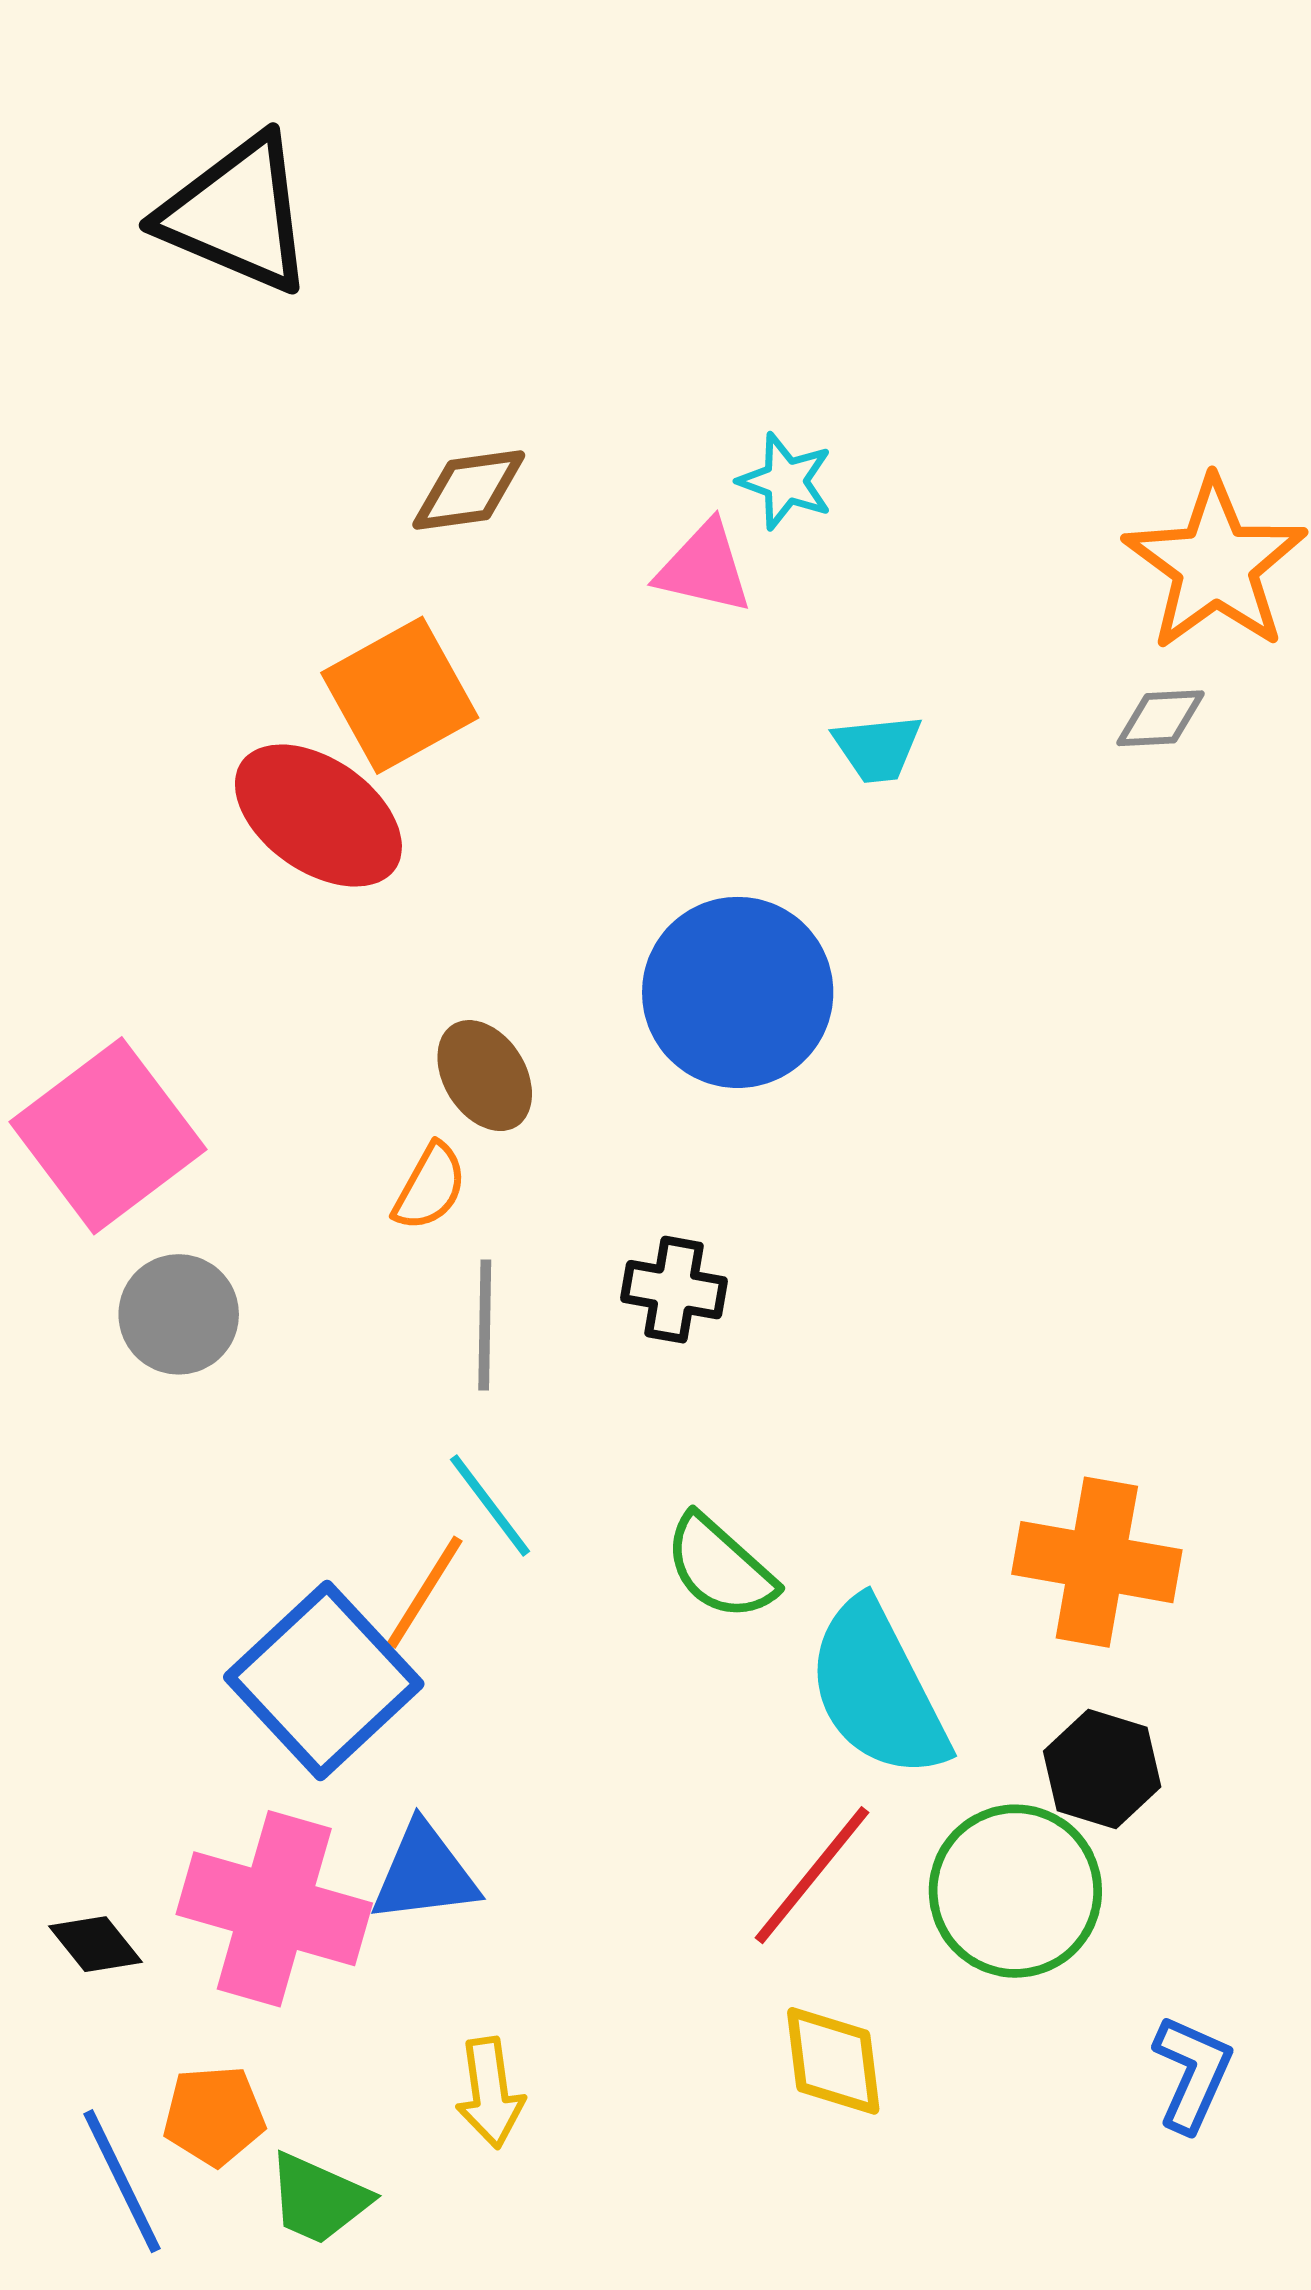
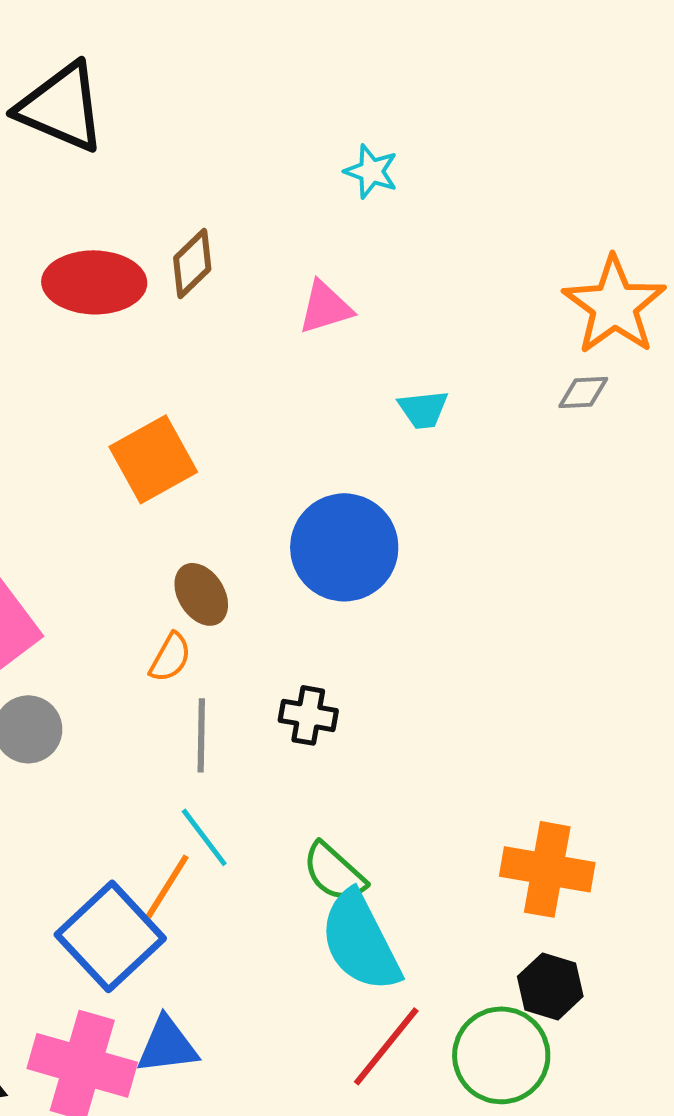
cyan star: (785, 481) -> (371, 171), moved
brown diamond: (469, 490) -> (192, 263), turned -36
pink triangle: (704, 568) -> (325, 307), turned -30
orange square: (400, 695) -> (153, 459), moved
red ellipse: (318, 816) -> (94, 282), moved, turned -34
cyan semicircle: (877, 1689) -> (360, 941), moved

